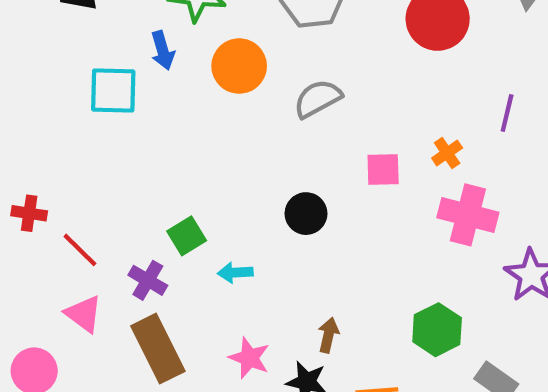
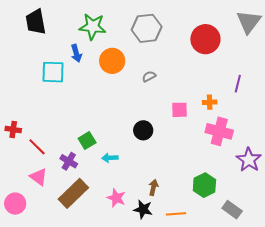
gray semicircle: (318, 99) -> (149, 76), size x0.6
orange cross: (447, 153) -> (210, 102), turned 32
brown rectangle: (158, 349) -> (73, 193), turned 72

